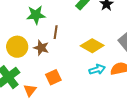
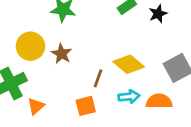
brown line: (56, 32) -> (98, 78), moved
orange square: (53, 77) -> (86, 106), moved

